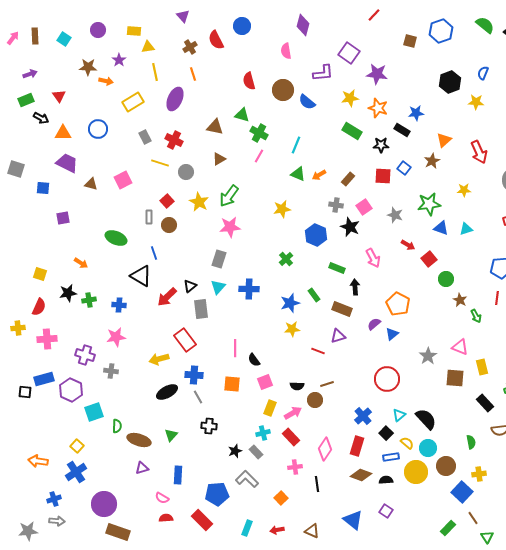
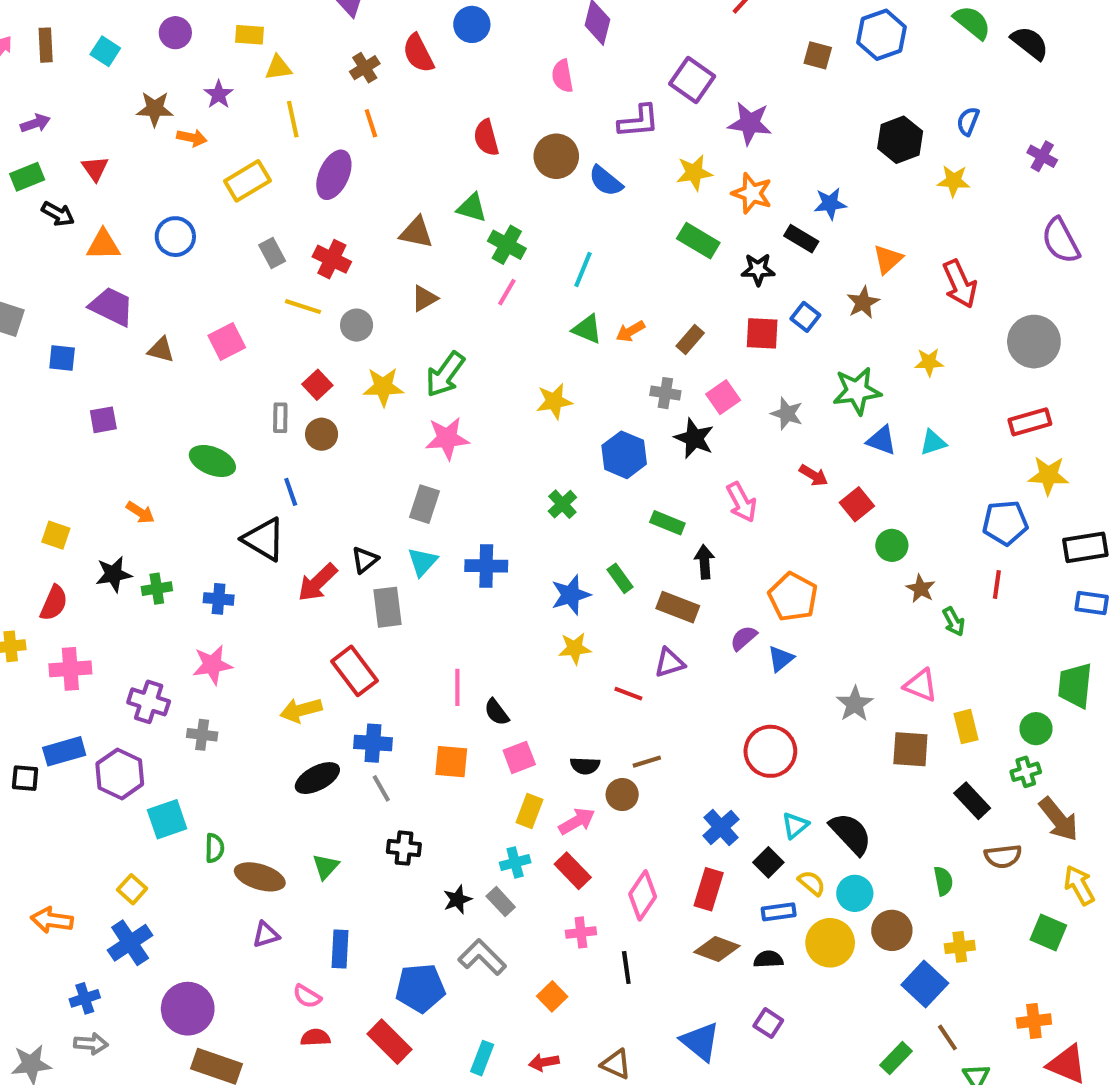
yellow star: (199, 202) -> (383, 387), turned -30

